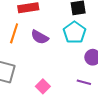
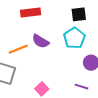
orange line: (14, 33) -> (18, 49), moved, turned 48

